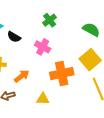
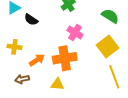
pink cross: (43, 47) -> (75, 33), moved
orange cross: (62, 74) -> (65, 58), moved

